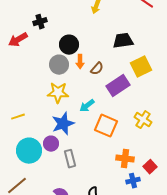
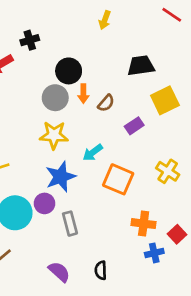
purple rectangle: (118, 86) -> (134, 126), size x0.6

